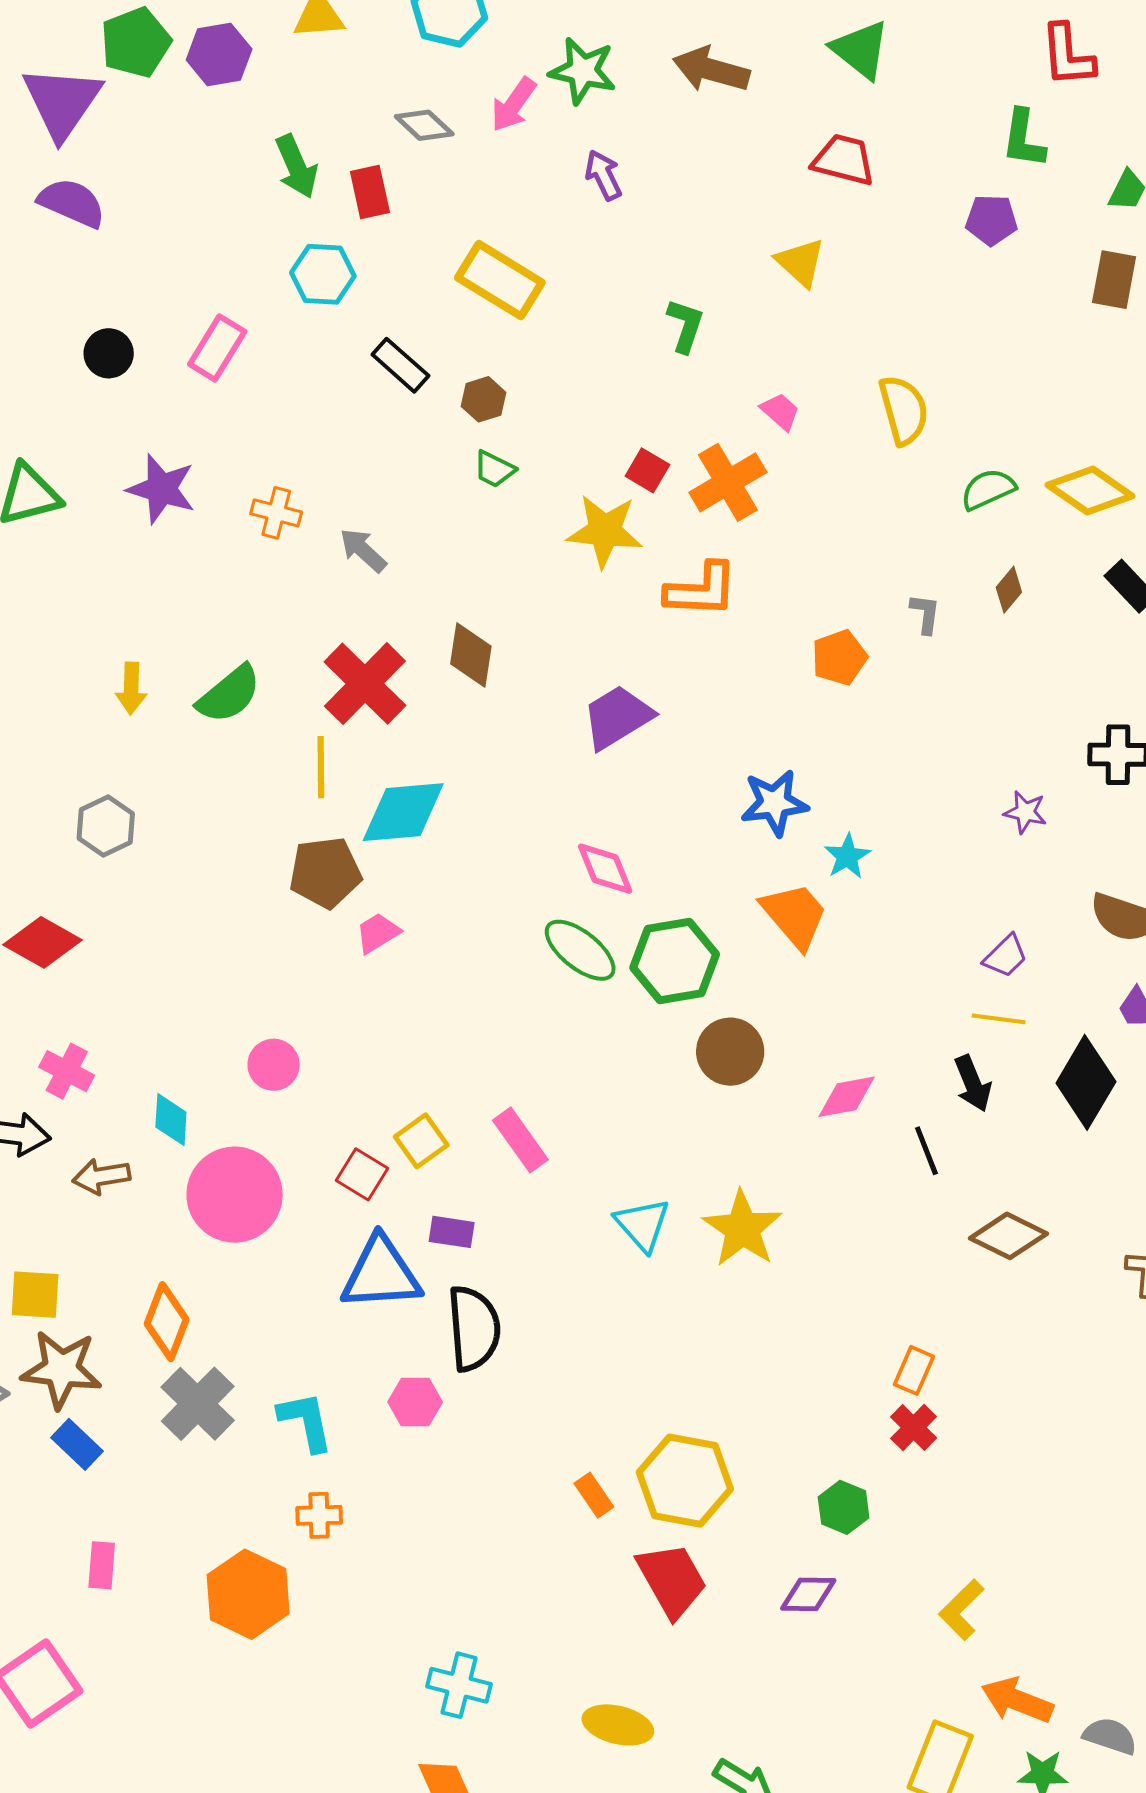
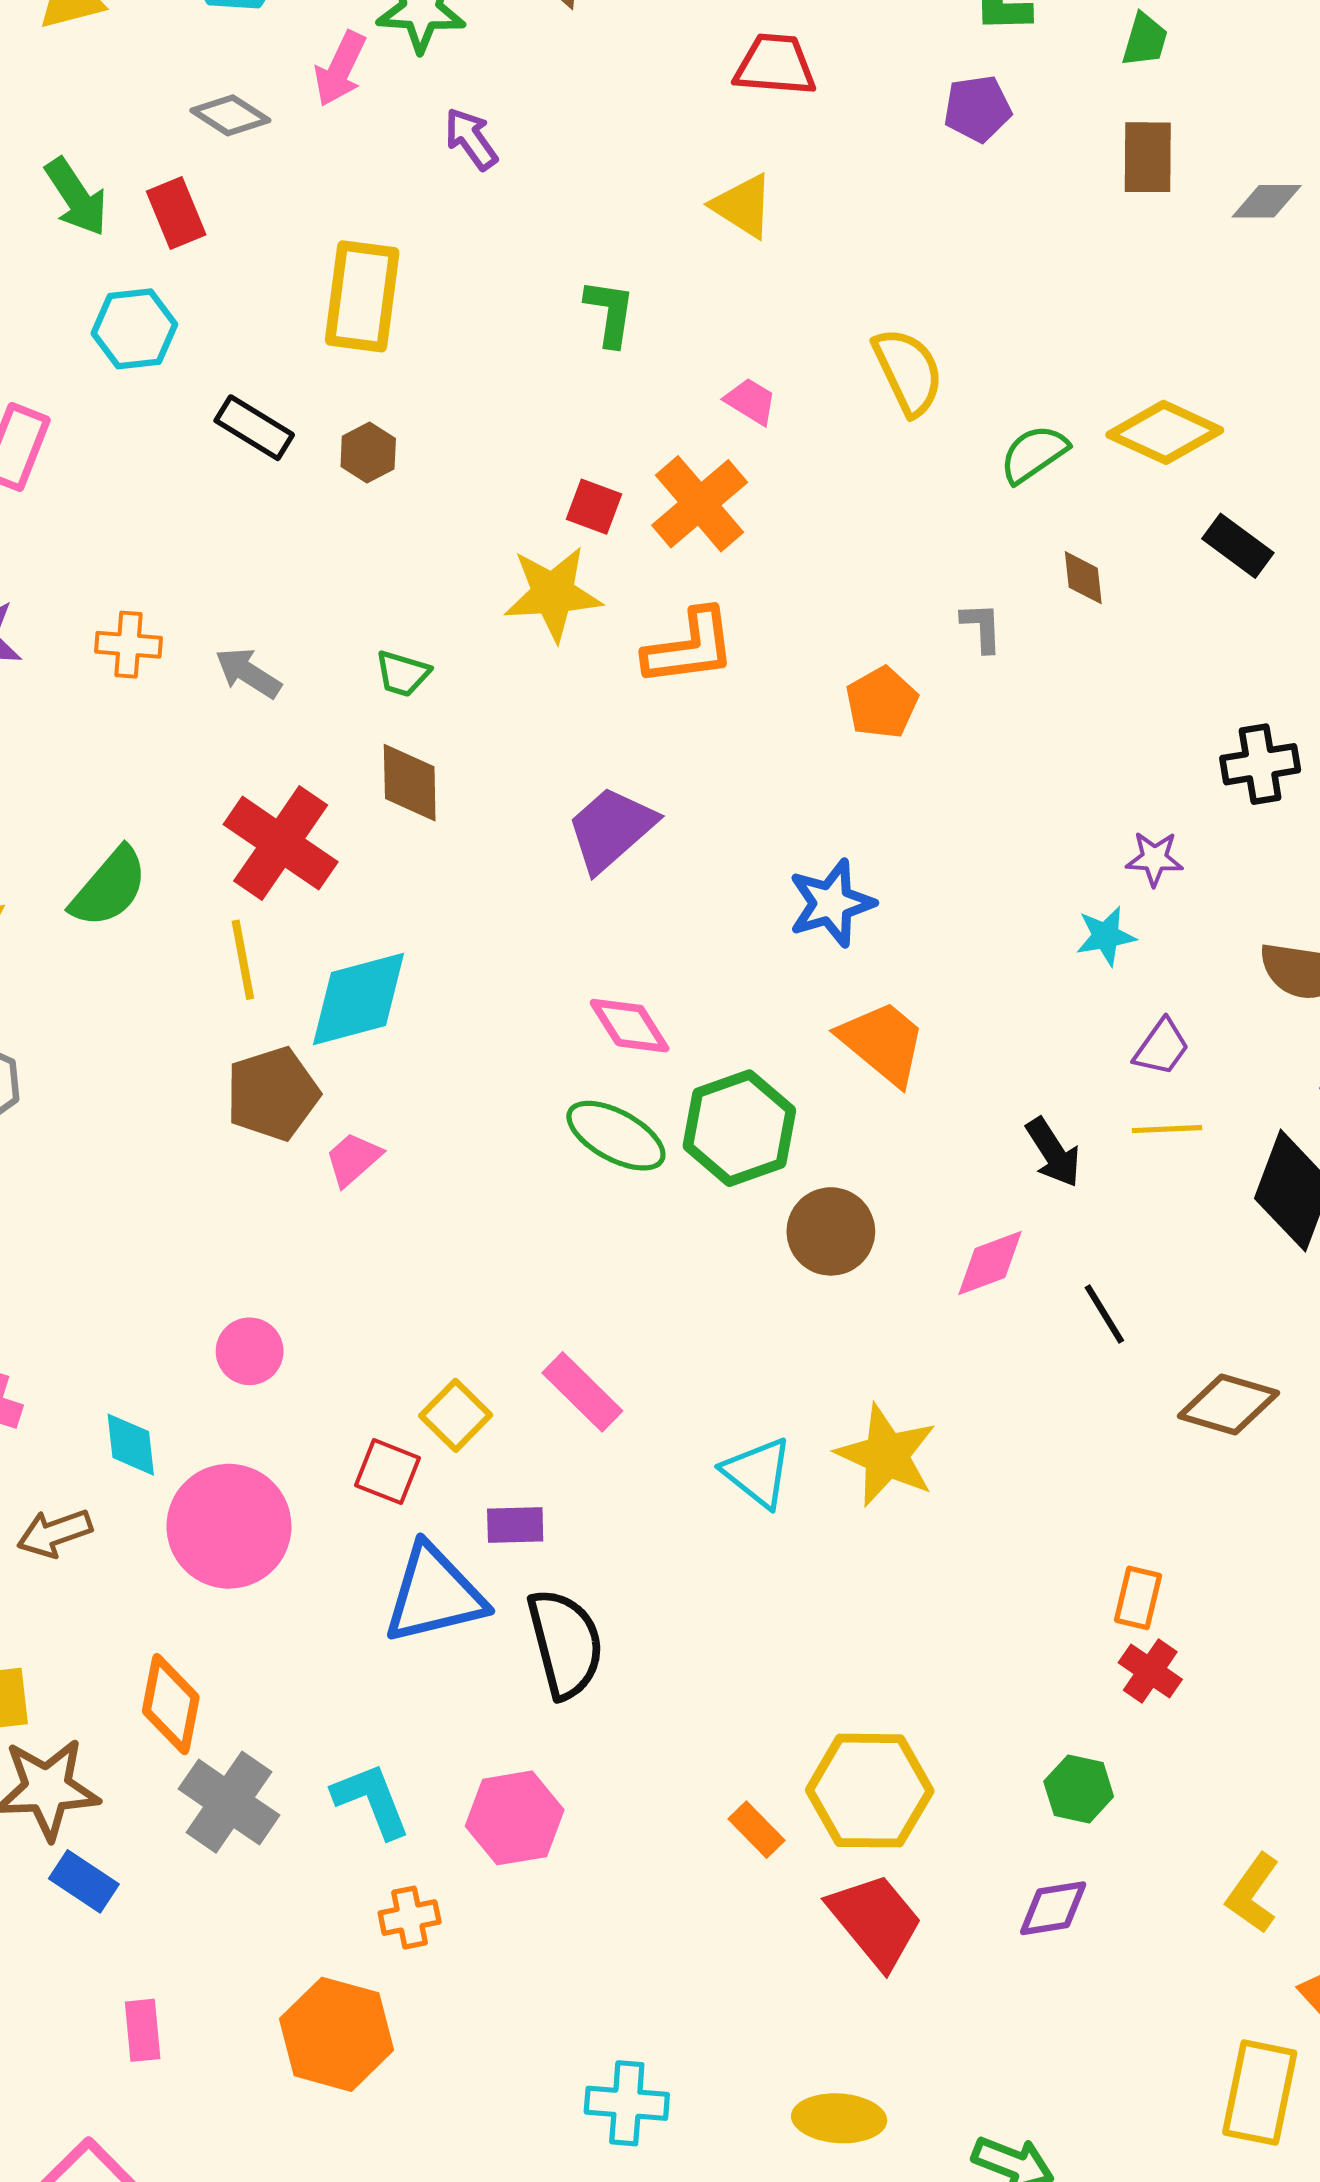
yellow rectangle: (500, 280) -> (362, 296), turned 76
green trapezoid: (494, 469) -> (402, 674), moved
brown diamond: (1009, 590) -> (1083, 578), turned -36
cyan star: (847, 856) -> (1106, 936), moved, turned 30
black arrow: (973, 1083) -> (1053, 1153), moved
pink hexagon: (415, 1402) -> (515, 1818), moved, size x1.4

